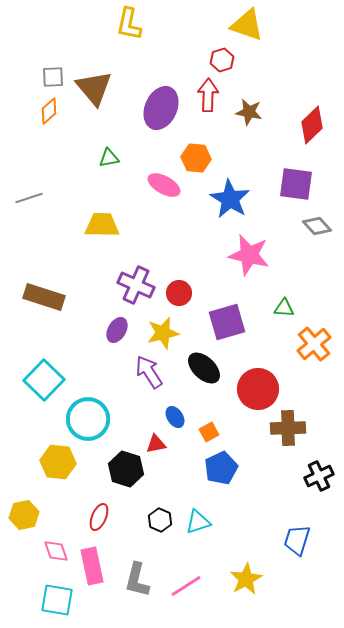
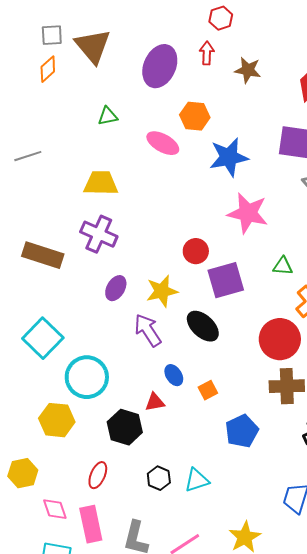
red arrow: (208, 95) -> (207, 53), size x0.7
blue star: (230, 199) -> (229, 157), turned 30
purple cross: (136, 285) -> (99, 234), moved
red circle: (179, 293) -> (196, 251), moved
red circle: (258, 389) -> (280, 339), moved
blue pentagon: (221, 468) -> (242, 431), moved

